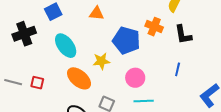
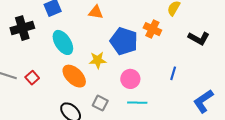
black L-shape: (183, 35) -> (199, 38), moved, turned -55
red square: (37, 83) -> (32, 78), turned 32

